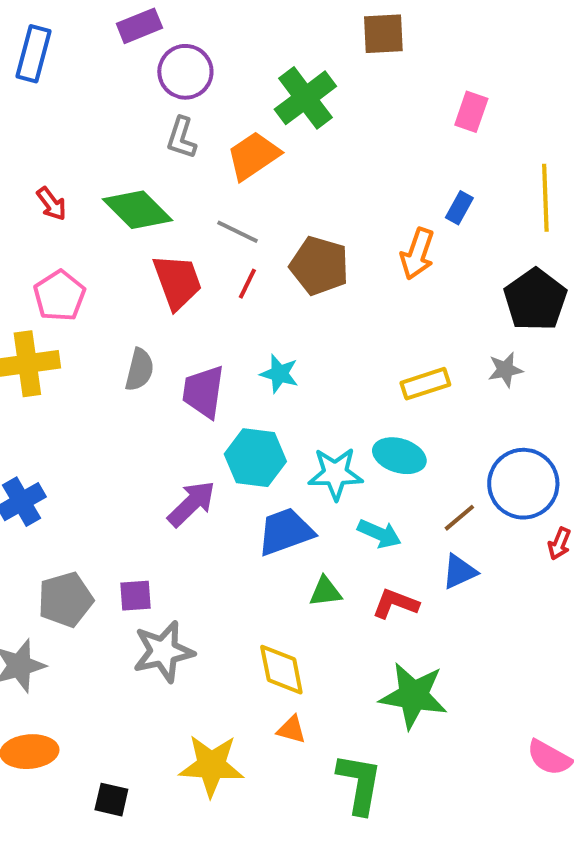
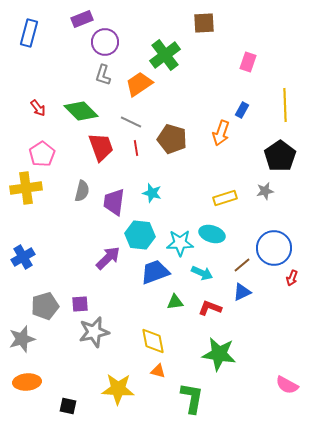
red line: (247, 284) -> (136, 148), turned -35

